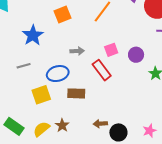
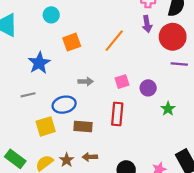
red rectangle: (102, 70) -> (117, 114), moved, turned 40
brown arrow: (100, 124) -> (90, 157), moved

